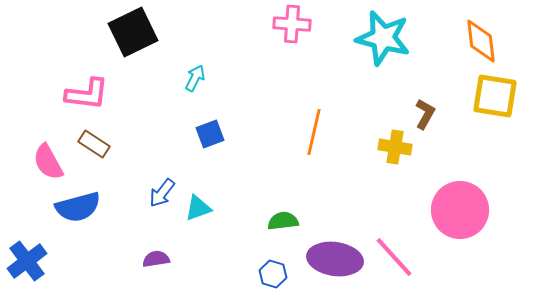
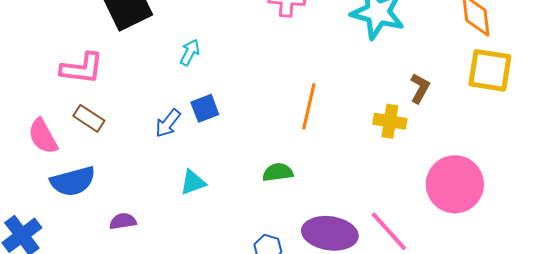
blue arrow: (162, 193) -> (168, 123), moved
green semicircle: (283, 221) -> (278, 172), moved
purple semicircle: (156, 259) -> (123, 221), moved

